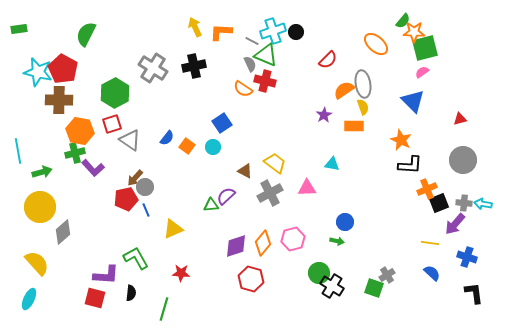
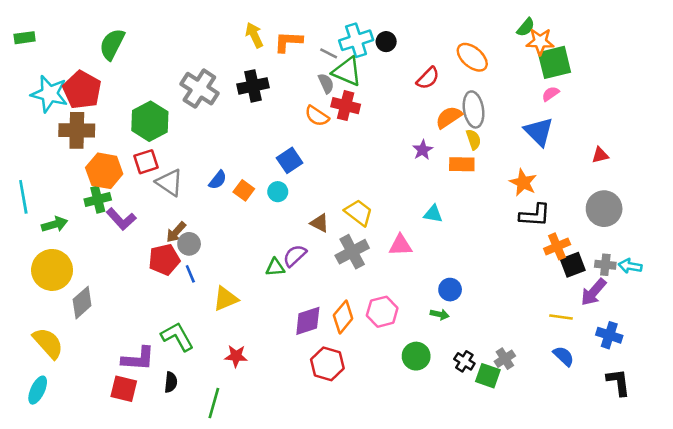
orange ellipse: (376, 44) -> (472, 57), moved
black cross: (332, 286) -> (464, 361), moved, size x0.7

